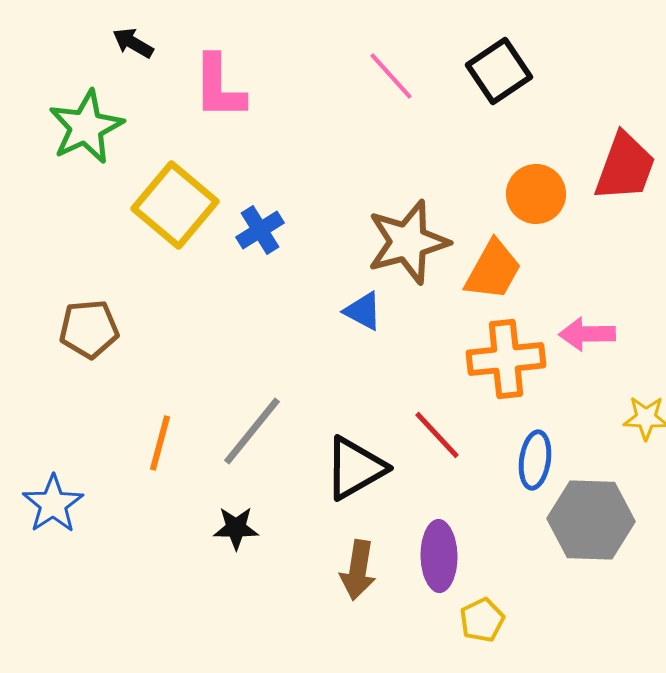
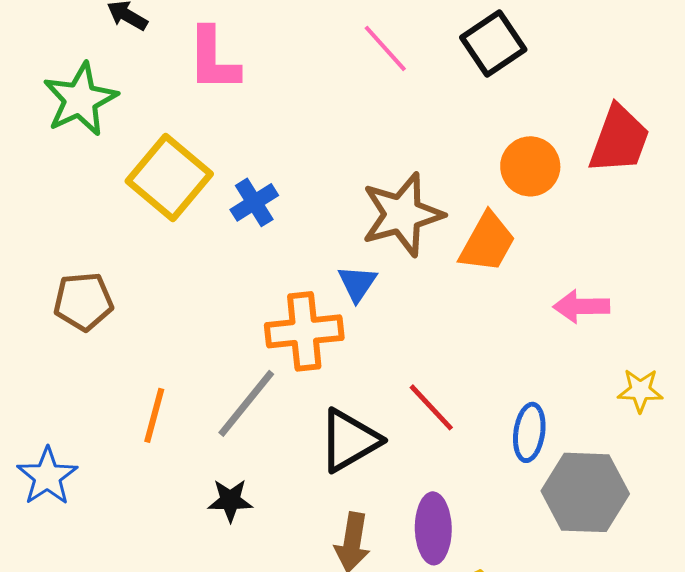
blue triangle: (363, 311) -> (357, 283), turned 36
orange cross: (506, 359) -> (304, 331), moved

